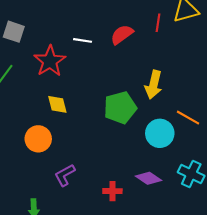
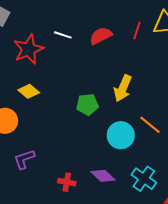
yellow diamond: (57, 104) -> (29, 91), turned -45
green pentagon: (120, 108) -> (87, 105), size x0.7

